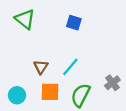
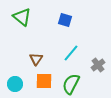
cyan line: (70, 67) -> (71, 53), moved
gray cross: (112, 83) -> (98, 65), moved

